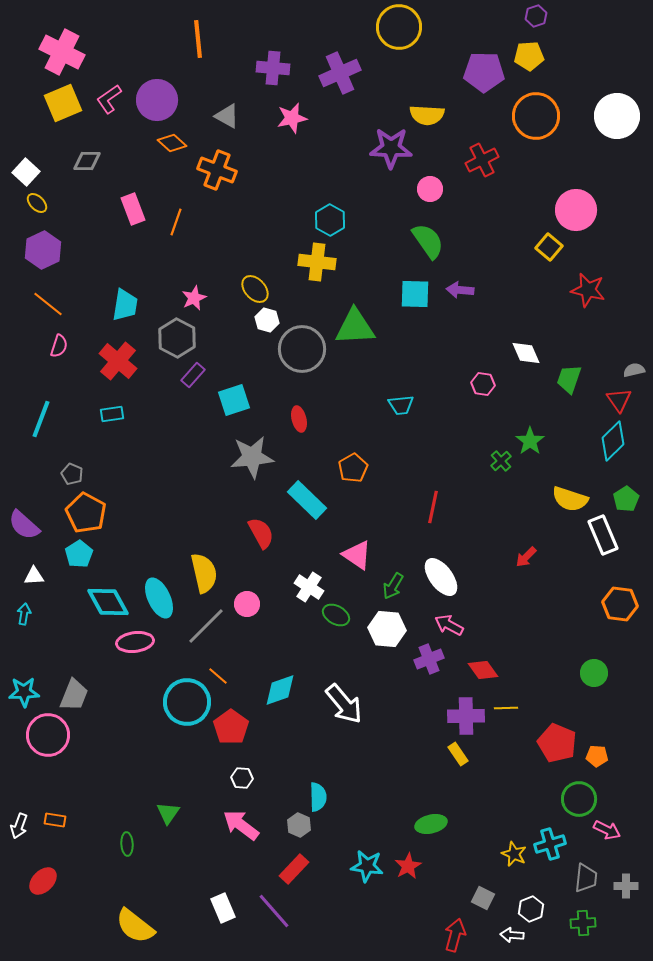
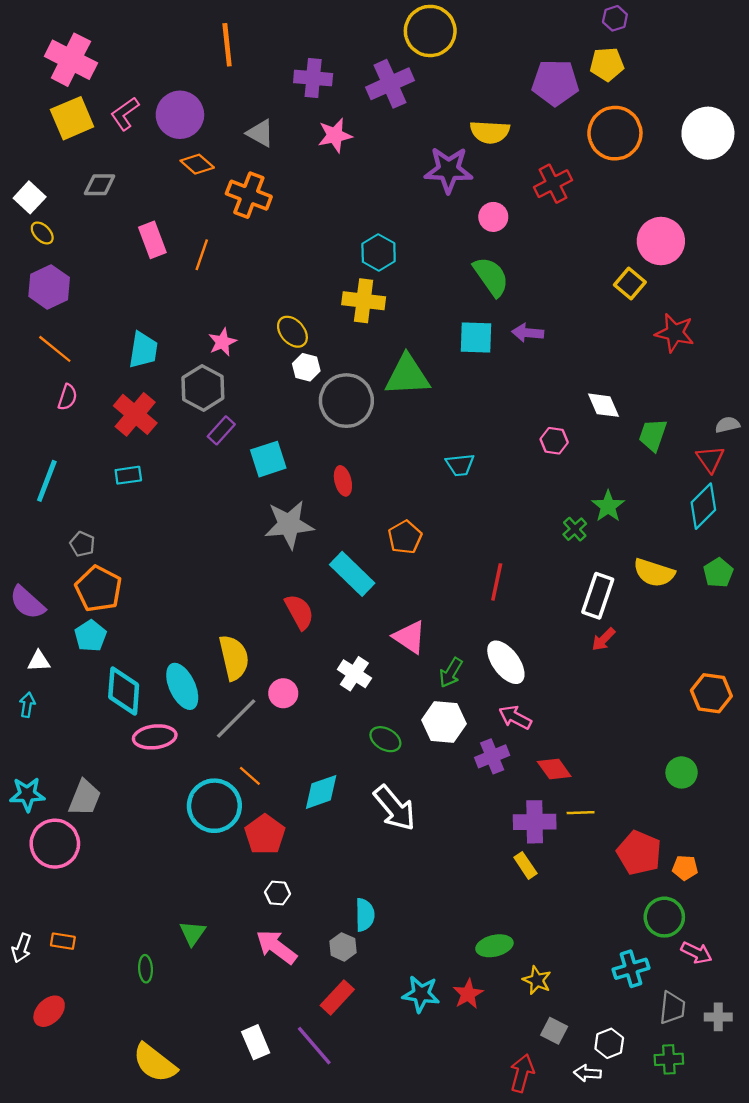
yellow circle: (399, 27) -> (430, 31), moved
white rectangle: (603, 535) -> (598, 596), moved, turned 42
cyan diamond: (108, 602) -> (124, 691), turned 33
green ellipse: (336, 615) -> (385, 739), moved
yellow star: (514, 854) -> (537, 980), moved

